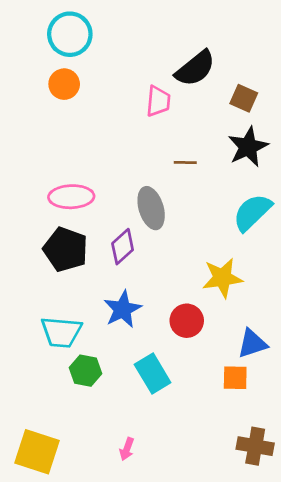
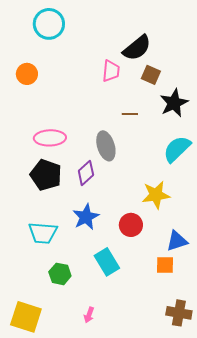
orange circle: (64, 84) -> (27, 74), moved
brown square: (244, 98) -> (151, 75), moved
green hexagon: (86, 371) -> (60, 274), moved

